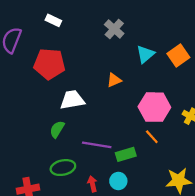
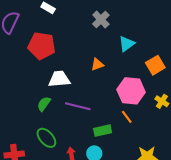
orange square: (178, 56) -> (155, 65), moved
purple line: (97, 145) -> (78, 106), moved
green ellipse: (63, 168) -> (46, 138), turned 55

